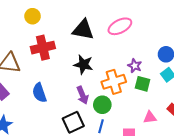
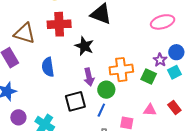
pink ellipse: (120, 26) -> (163, 22), moved
black star: (83, 65) -> (84, 46), moved
purple star: (135, 66) -> (160, 60), moved

